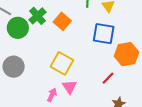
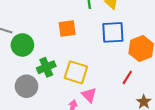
green cross: (37, 16) -> (46, 67), moved, turned 30
orange square: (62, 21) -> (67, 29), turned -36

